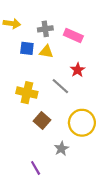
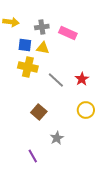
red star: (78, 70) -> (82, 79), moved
yellow cross: (27, 93) -> (28, 67), moved
yellow circle: (82, 123) -> (86, 110), moved, size x0.7

